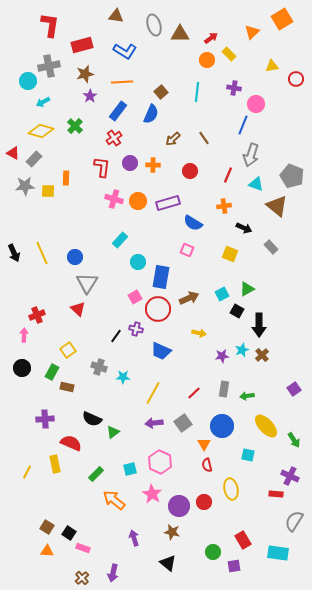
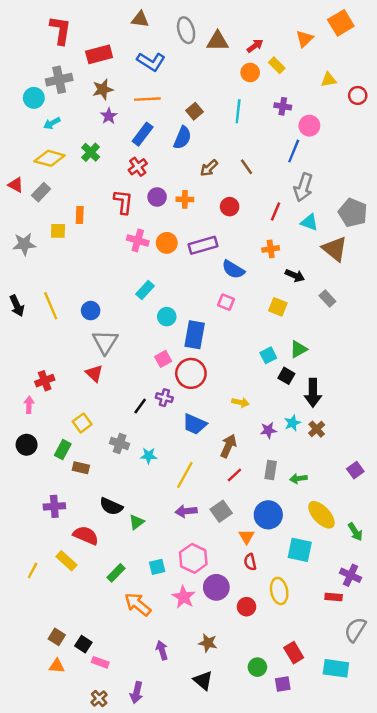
gray star: (25, 186) -> (24, 244), moved
brown arrow: (189, 298) -> (228, 446), moved, turned -42
cyan square: (248, 455) -> (300, 550), size x1.5
yellow rectangle: (55, 464) -> (66, 561), turned -36
purple circle: (179, 506) -> (216, 587), moved

